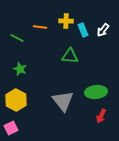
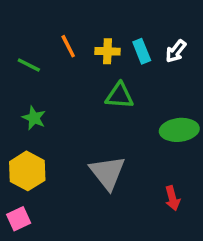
yellow cross: (66, 21) -> (107, 51), moved
orange line: (40, 27) -> (68, 46), turned 56
green ellipse: (96, 92) -> (179, 130), moved
red arrow: (101, 116) -> (172, 198), turned -40

